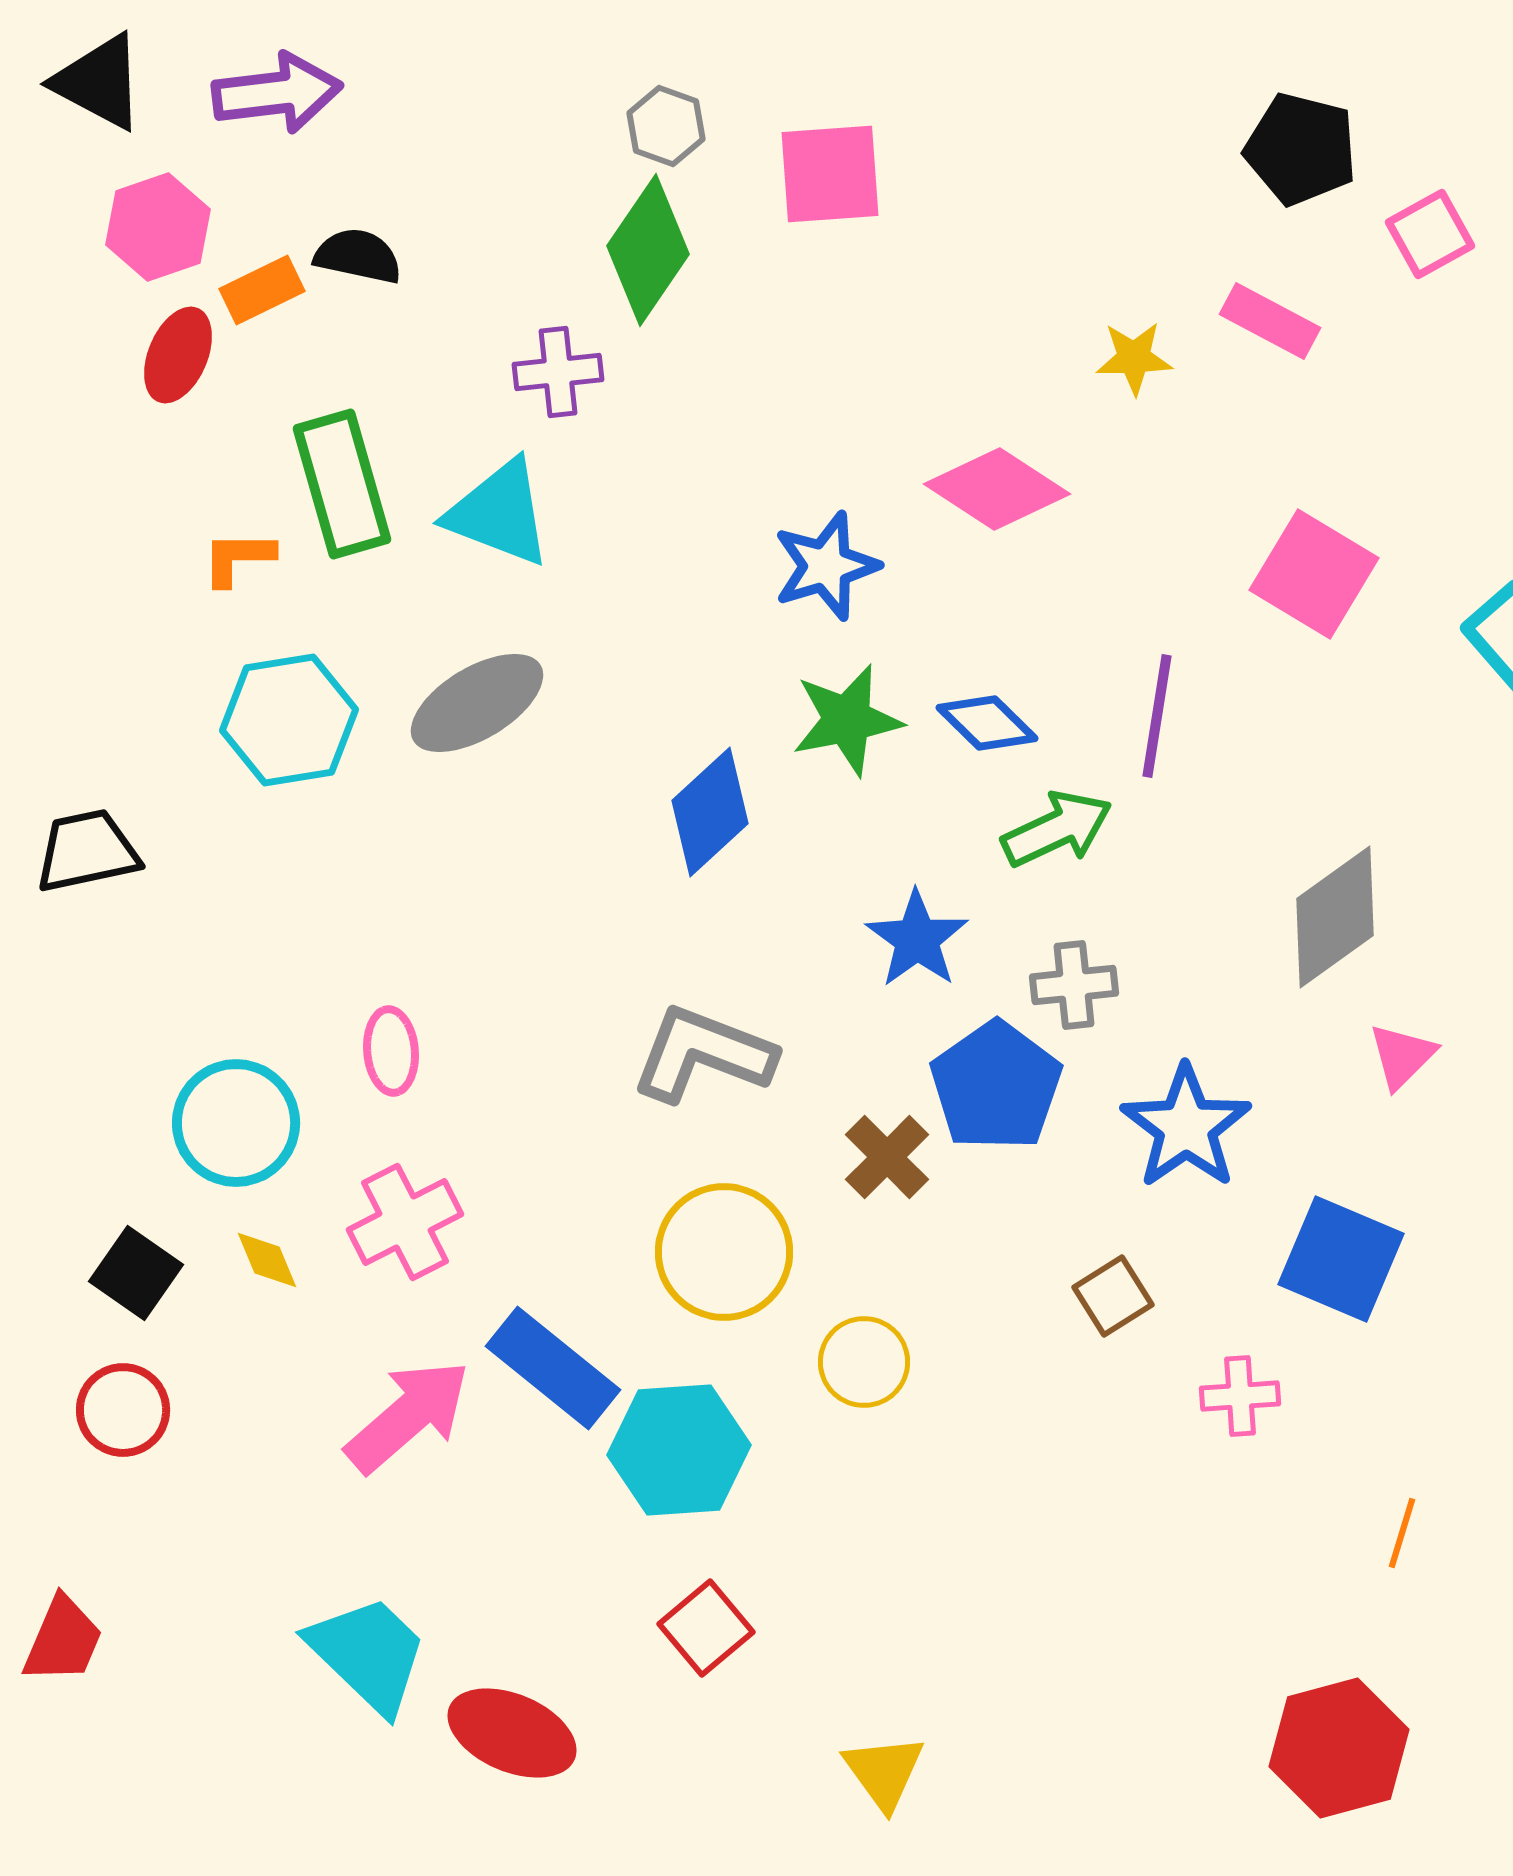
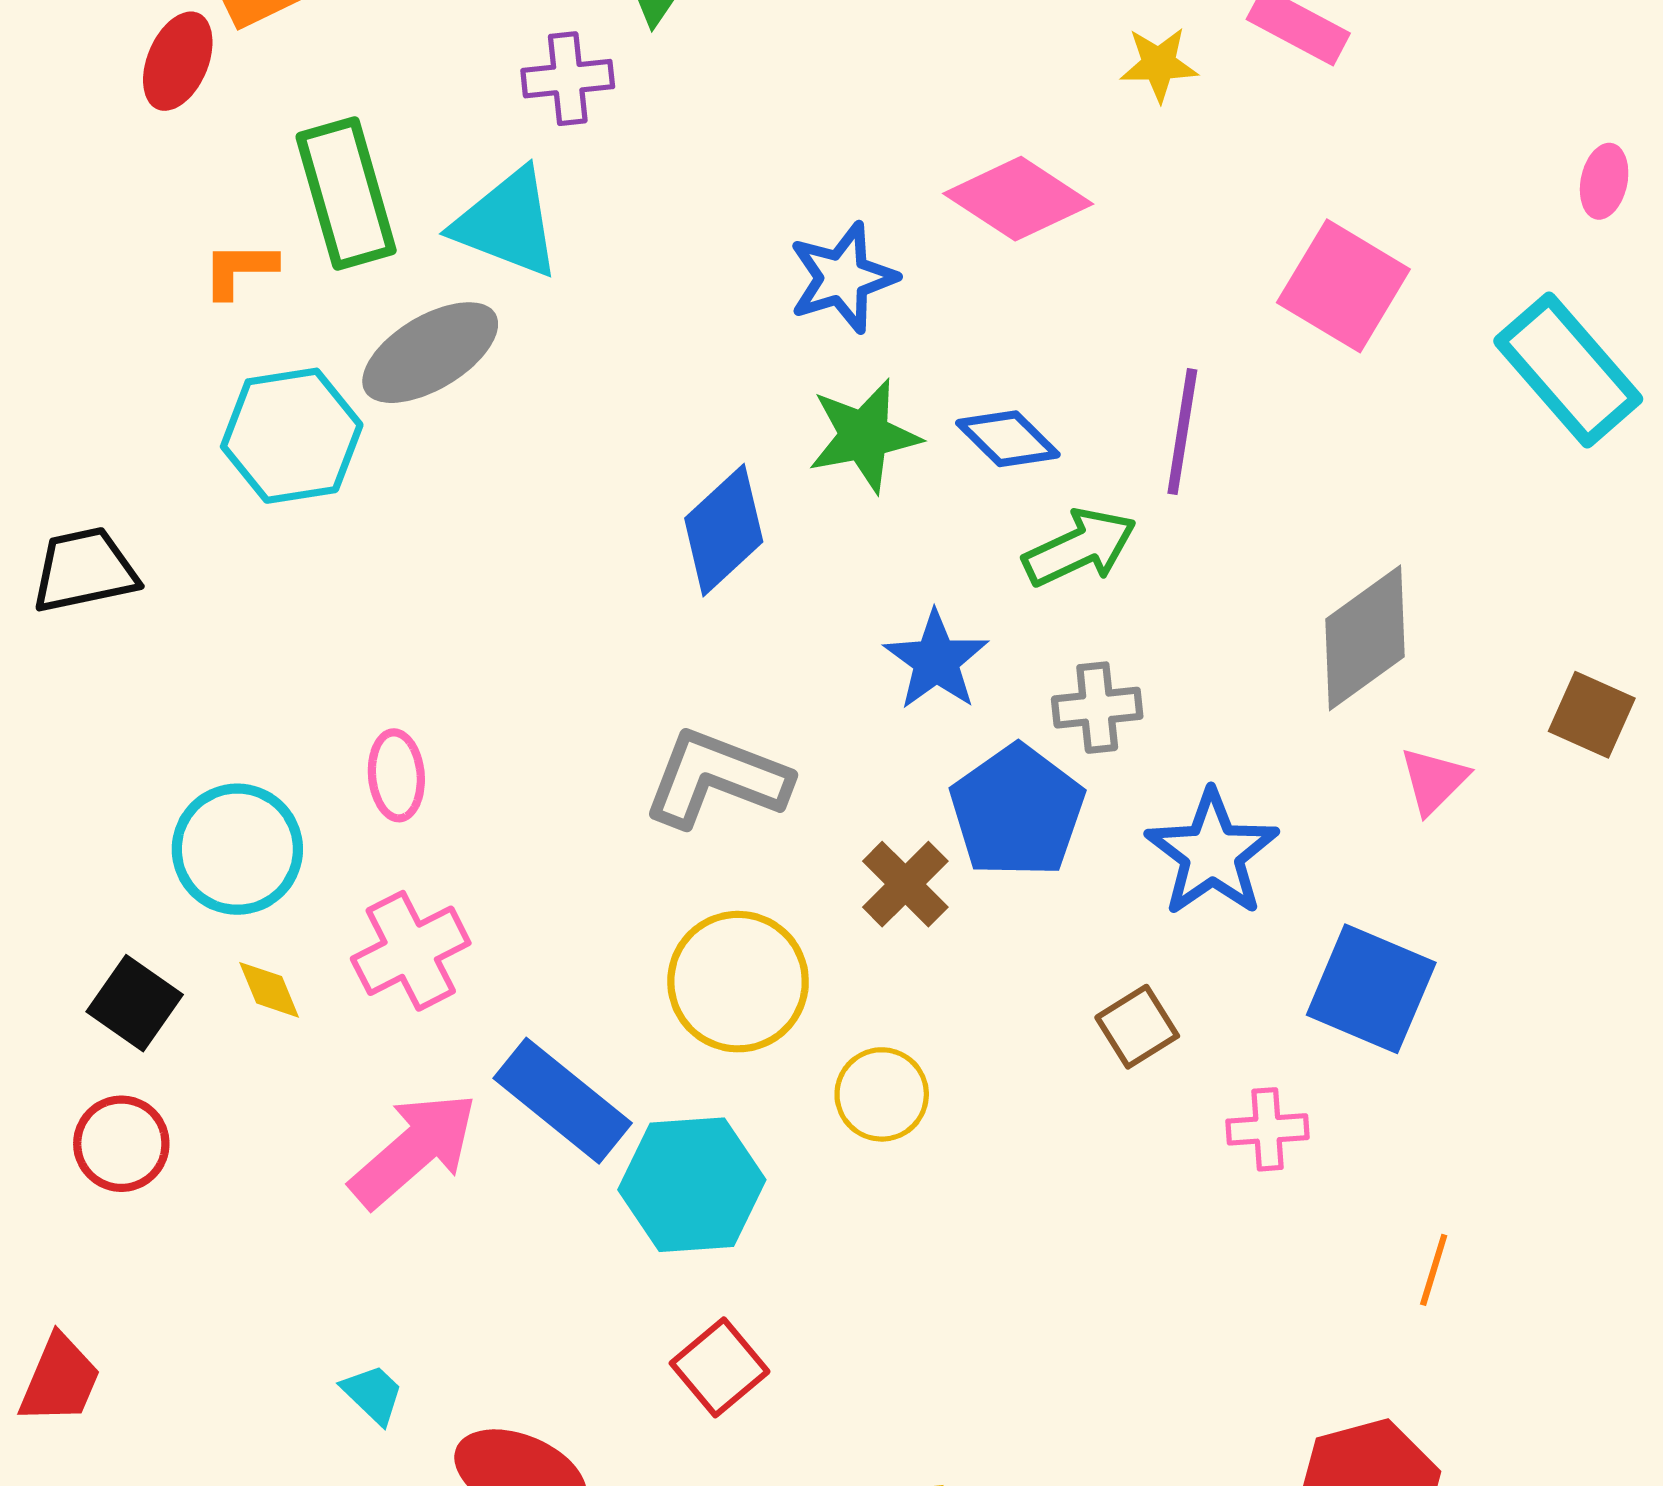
gray ellipse: (477, 703) -> (430, 353), moved
cyan trapezoid: (368, 1654) -> (373, 1394), size x0.5

